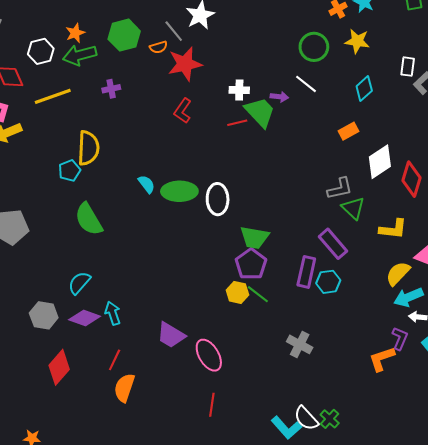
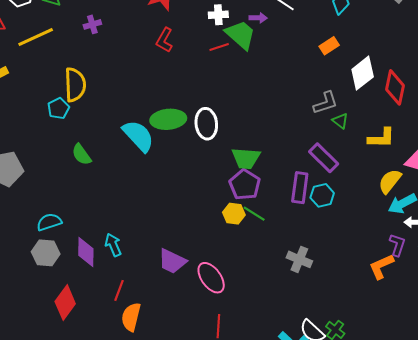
cyan semicircle: (146, 184) -> (138, 136), moved, size x1.8
green triangle: (353, 208) -> (340, 121), size x0.7
green semicircle: (89, 219) -> (81, 154), size x0.7
cyan semicircle: (79, 283) -> (49, 222), moved, turned 35
purple diamond: (85, 318) -> (86, 252), turned 76

